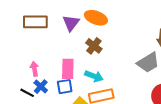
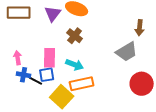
blue cross: (41, 87) -> (24, 75), turned -32
black line: (27, 93) -> (36, 81), moved

